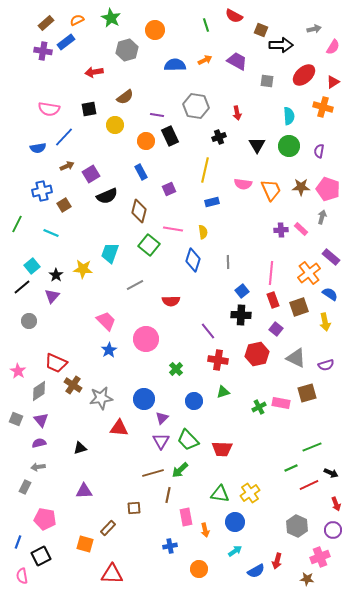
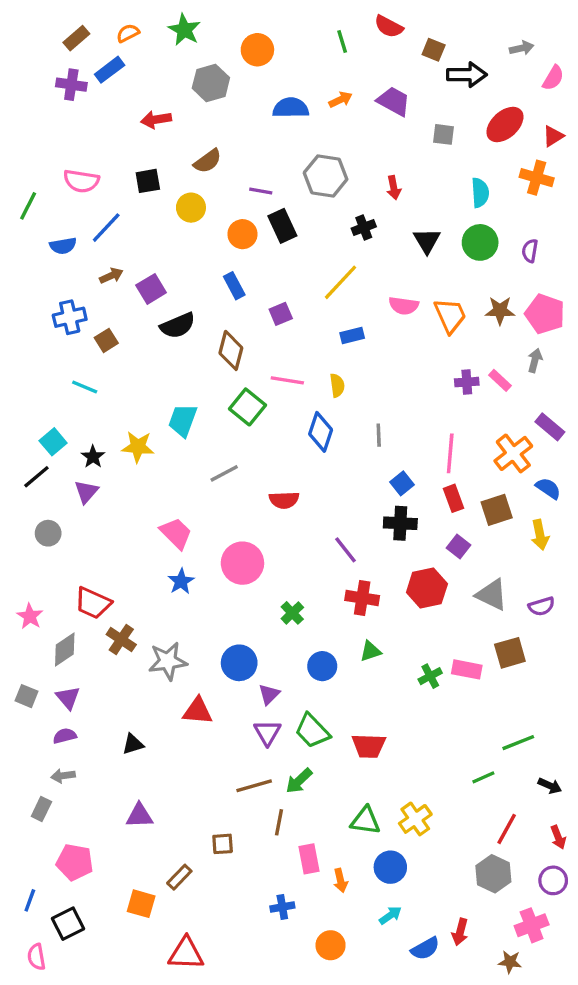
yellow line: (205, 170) -> (341, 282), turned 30
green line: (17, 224) -> (28, 206), moved
red line: (309, 485) -> (507, 829), moved, turned -36

